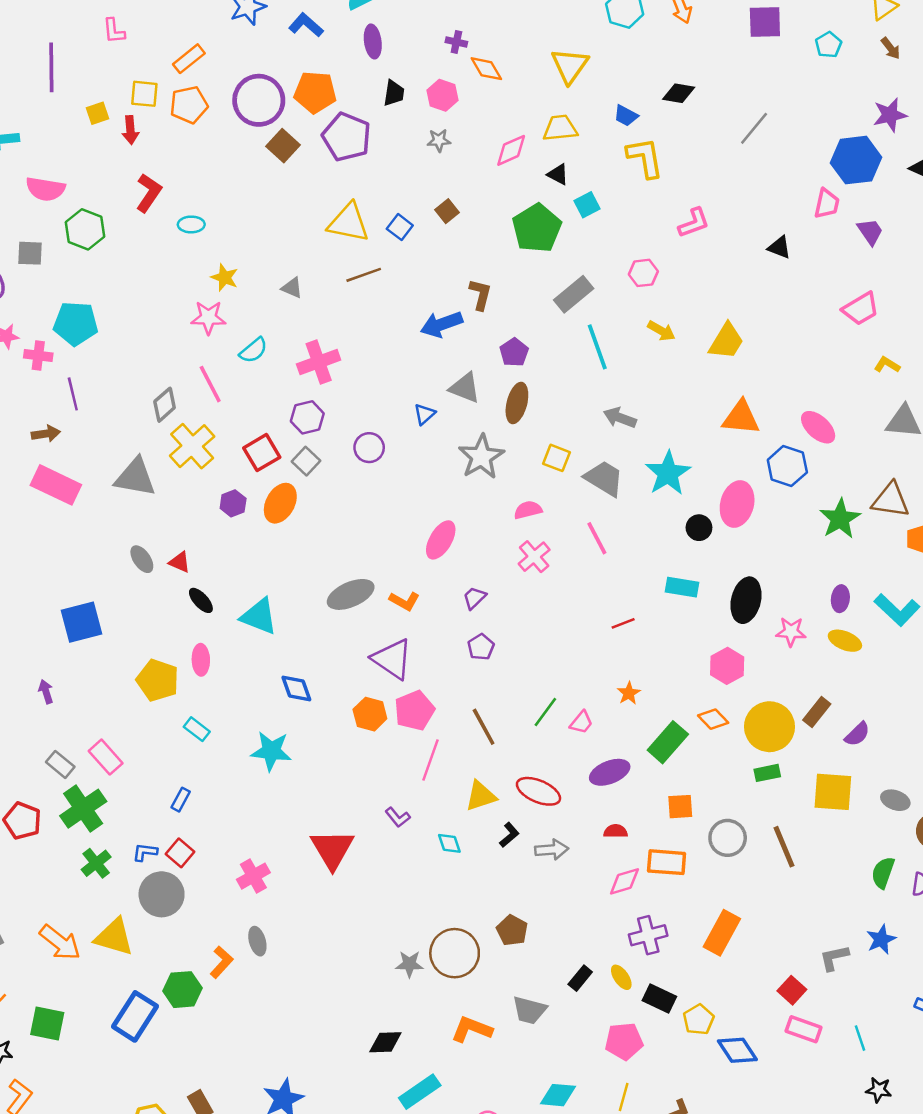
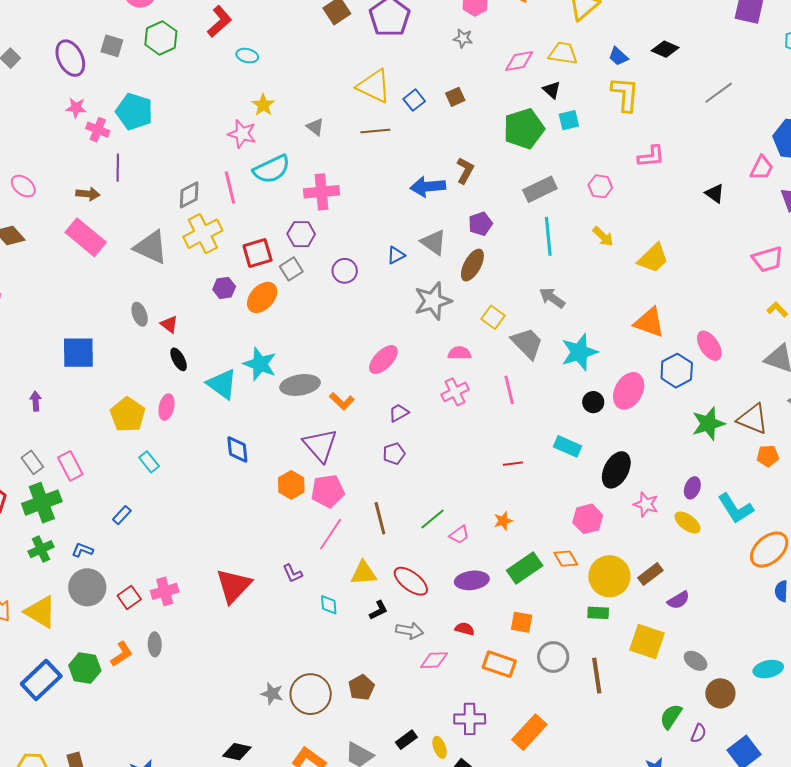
cyan semicircle: (253, 350) -> (272, 169), size x1.5
cyan star: (271, 751) -> (260, 364), moved
red square: (180, 853) -> (129, 597), moved
pink diamond: (624, 881) -> (434, 660), moved

